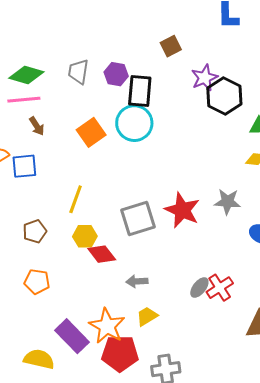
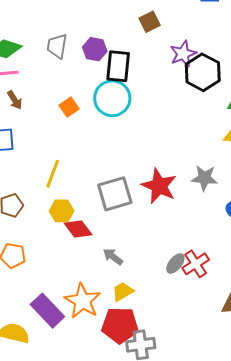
orange square: (91, 132) -> (69, 107), size x0.7
gray arrow: (137, 281) -> (113, 257), turned 40
red pentagon: (120, 353) -> (120, 325), moved

